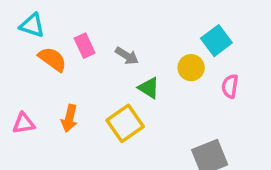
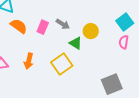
cyan square: (216, 41) -> (125, 22), moved
pink rectangle: (85, 46) -> (43, 27), moved, turned 48
yellow circle: (191, 68) -> (91, 31), moved

